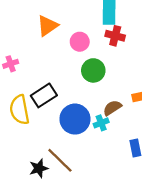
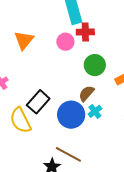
pink circle: (80, 42) -> (65, 42), moved
green circle: (93, 70) -> (95, 65), moved
brown semicircle: (112, 108) -> (86, 93), moved

